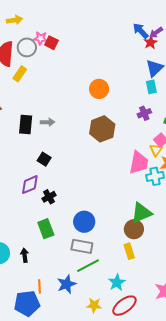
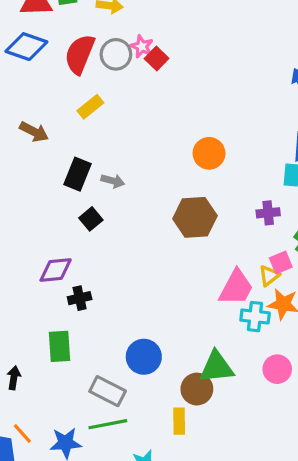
yellow rectangle: (20, 74) -> (90, 107), moved
black square: (44, 159) -> (91, 219), moved
blue circle: (84, 222) -> (144, 357), moved
orange line: (40, 286) -> (22, 433), turned -56

